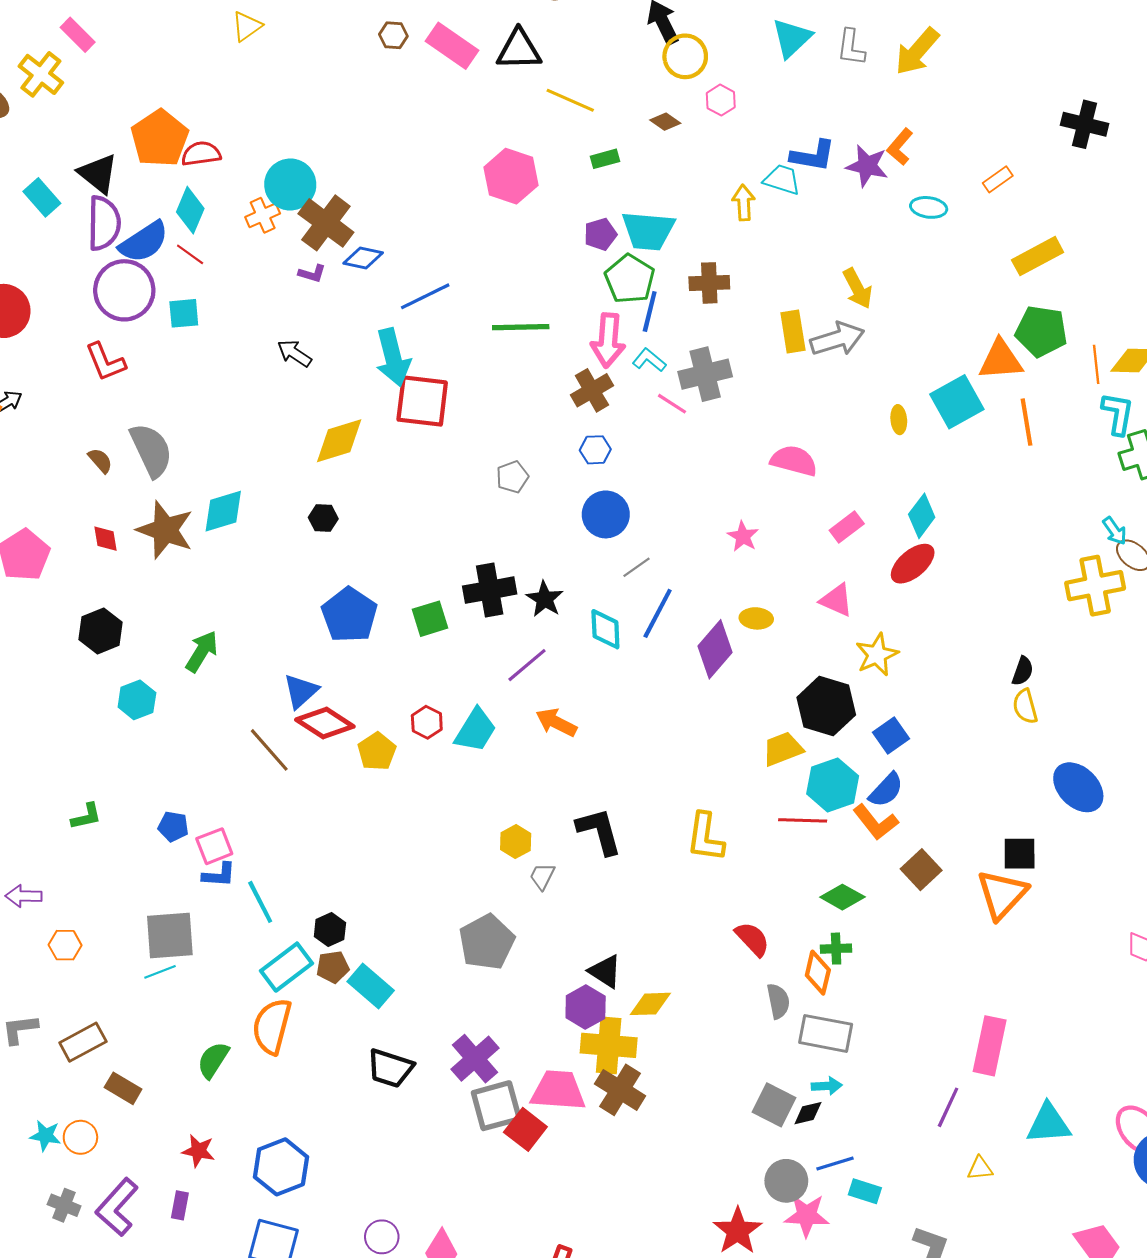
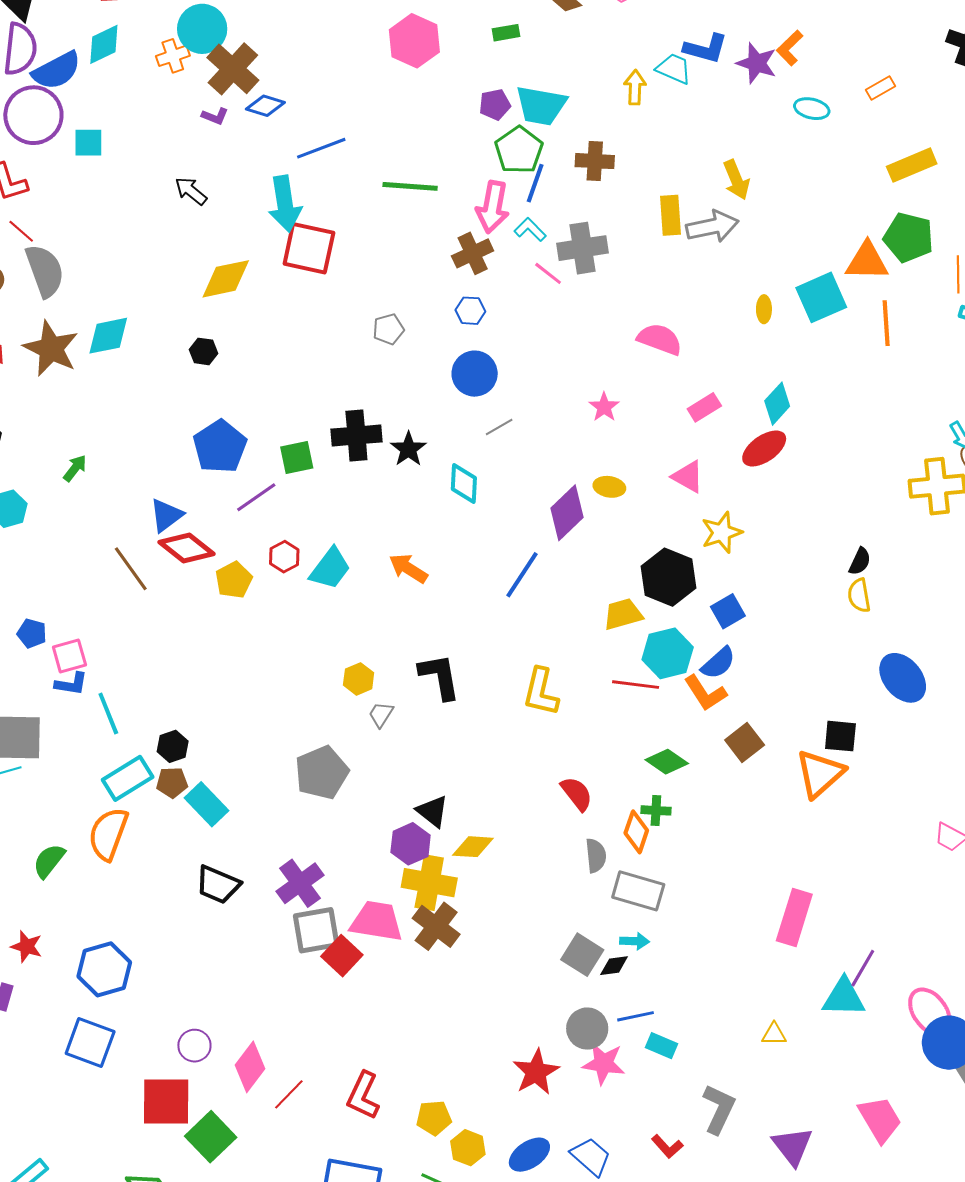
cyan diamond: (190, 210) -> (104, 44), turned 36
red line: (190, 254) -> (21, 231), moved
blue line: (658, 613) -> (522, 575), moved
green arrow: (202, 651) -> (75, 468), size x0.7
purple line: (527, 665) -> (256, 497), moved
purple line: (948, 1107) -> (863, 968), moved

